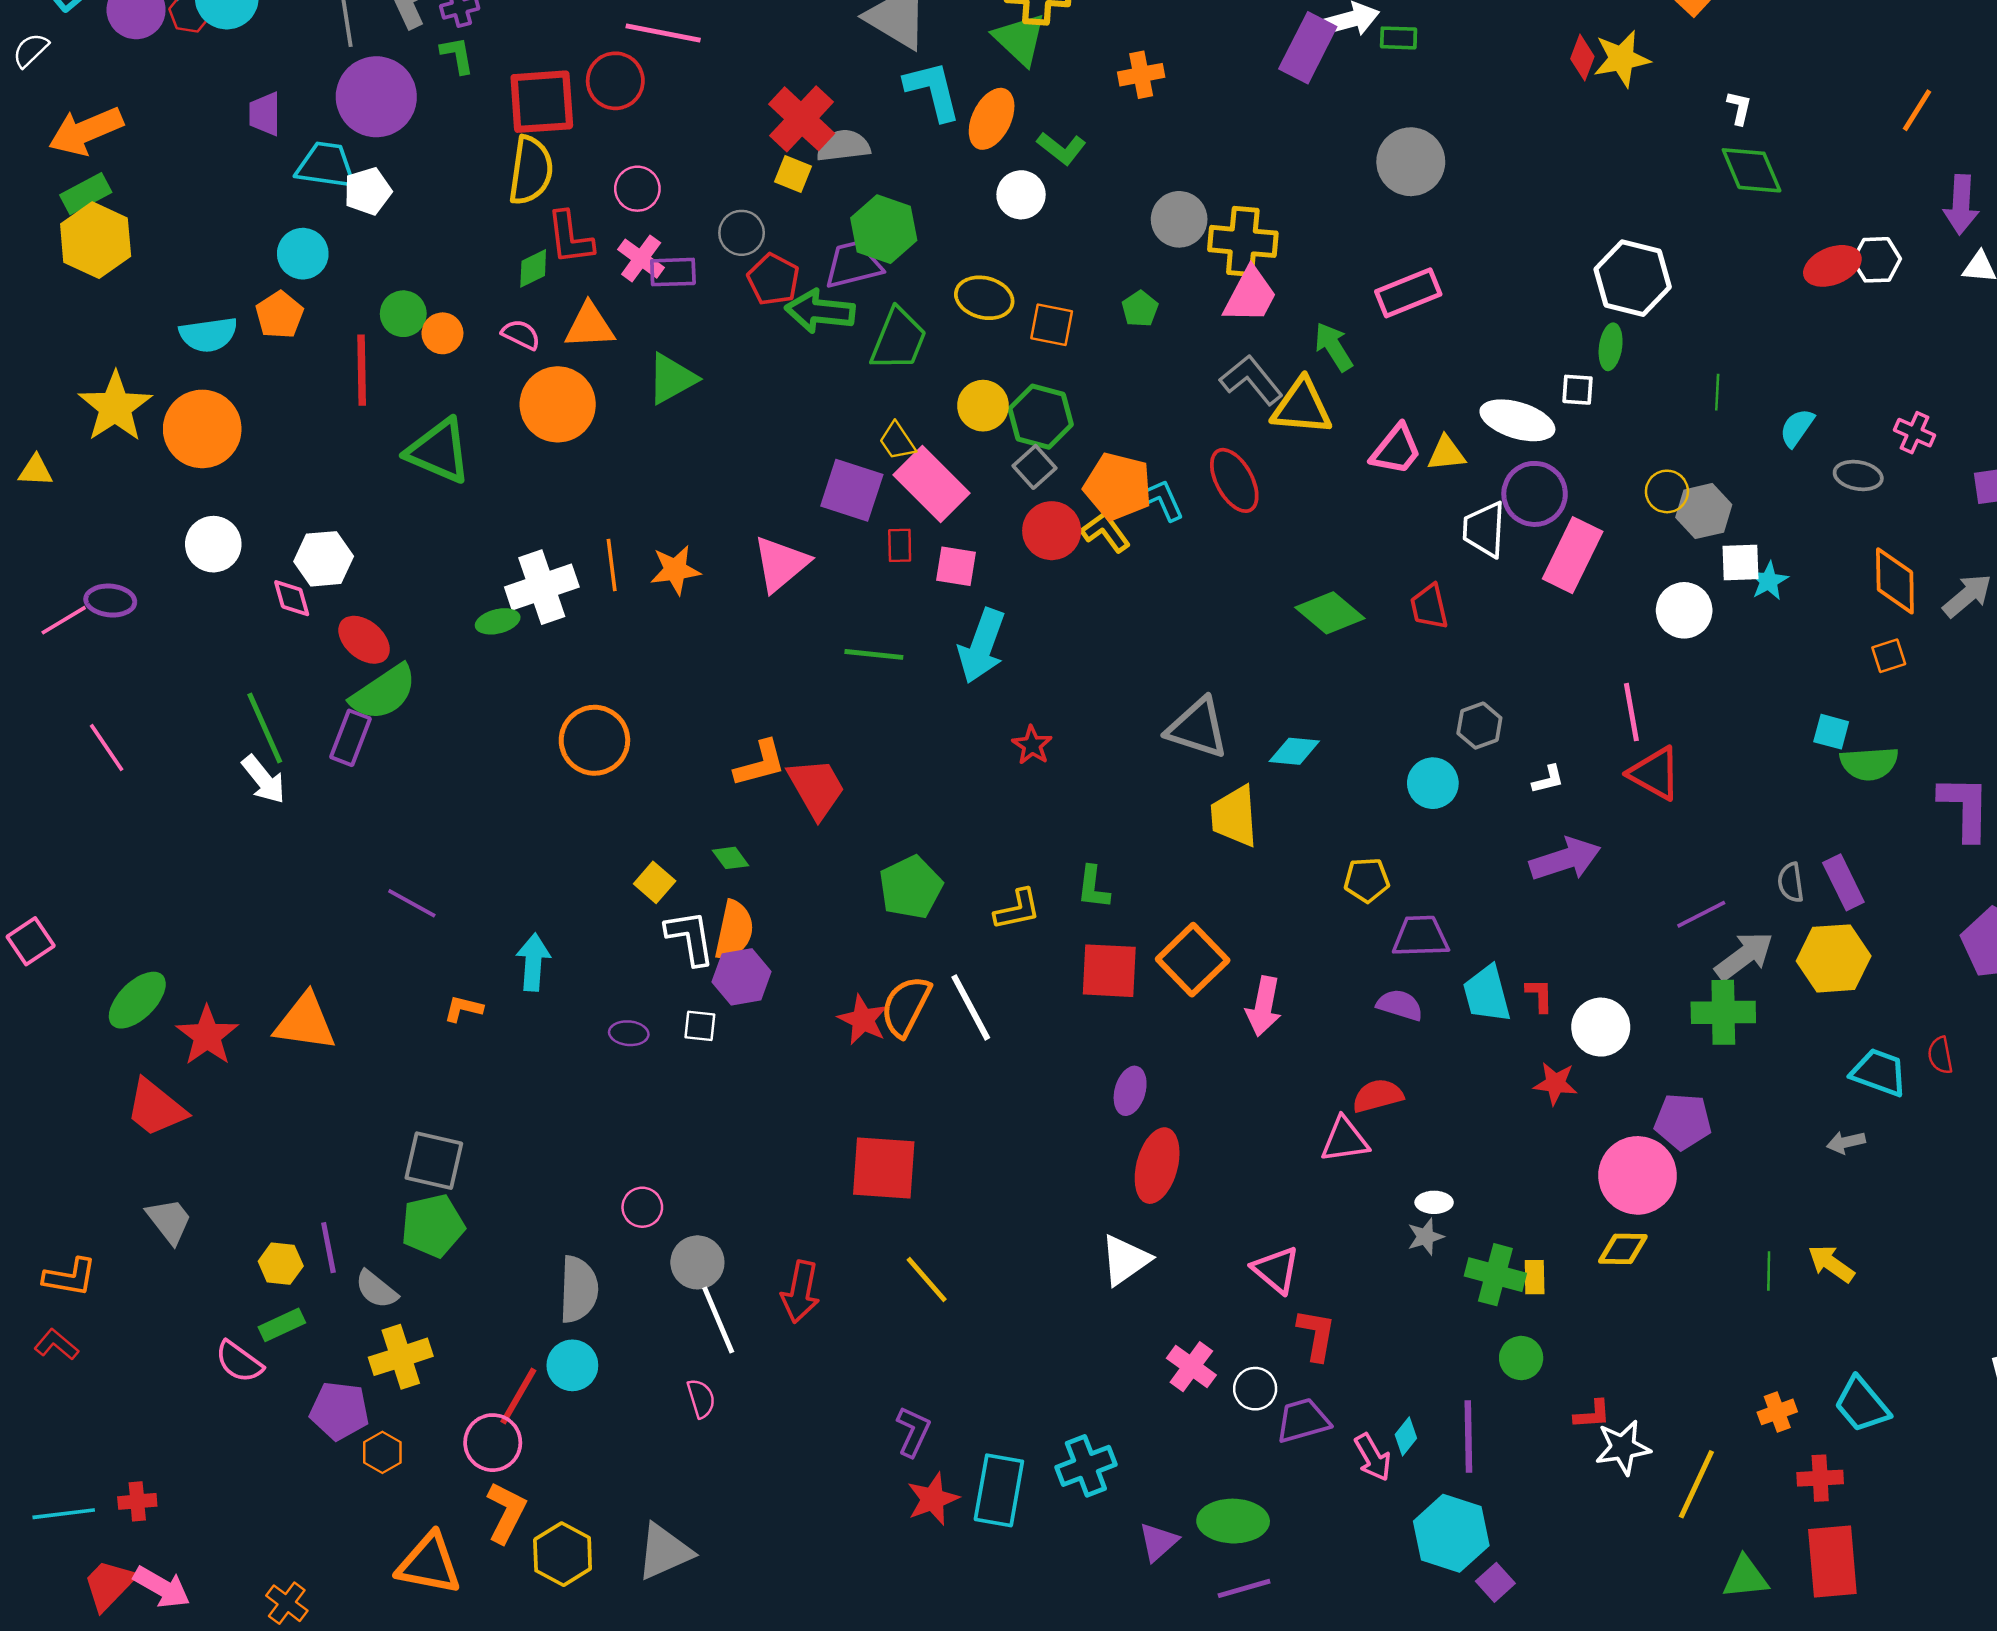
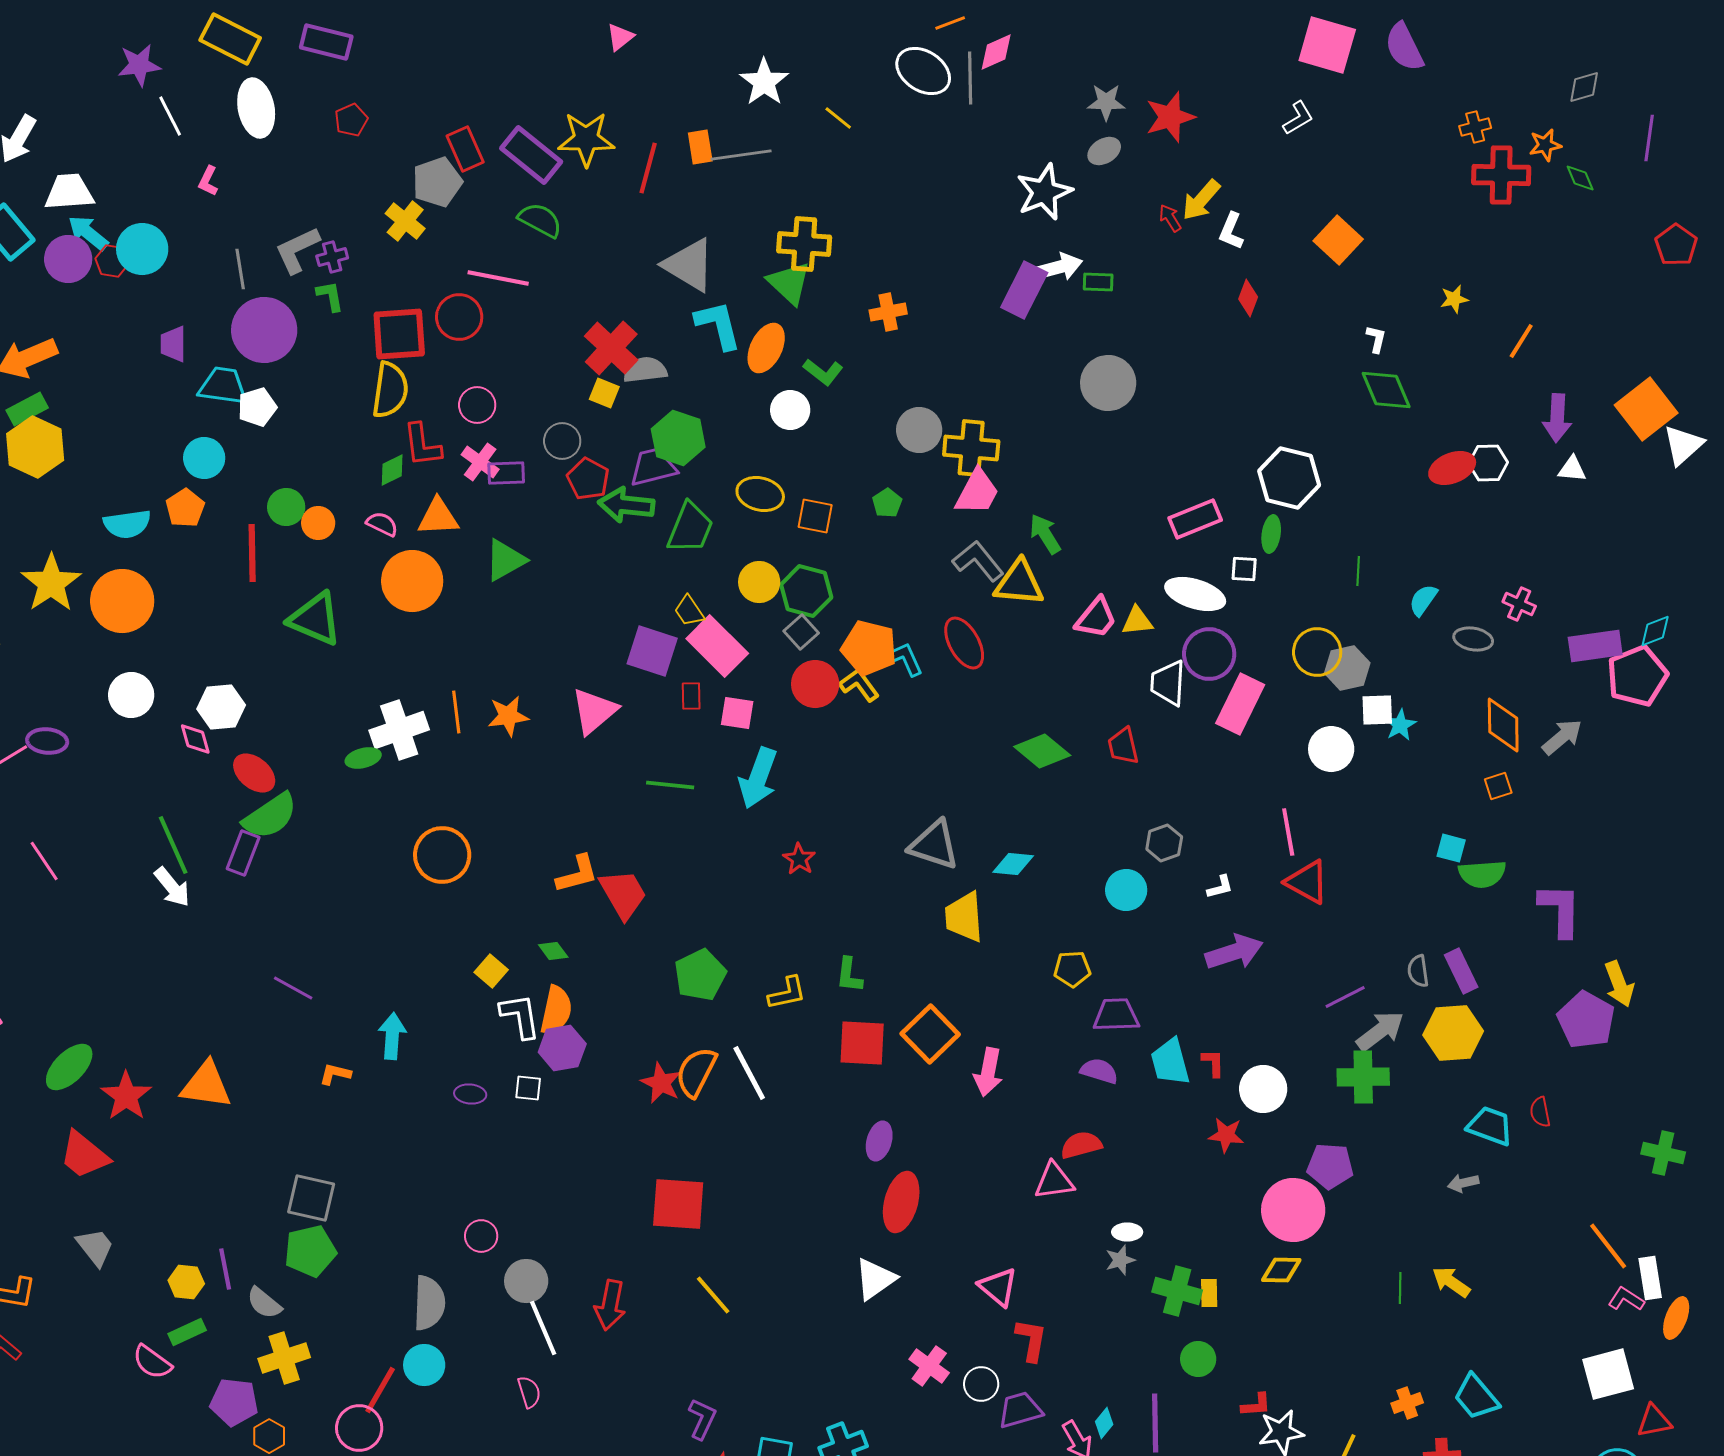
yellow star: (1622, 59) -> (1454, 299), moved, size x0.6
pink rectangle: (1408, 293) -> (1195, 519), moved
yellow circle: (1667, 491) -> (1317, 652), size x1.4

